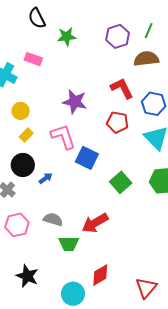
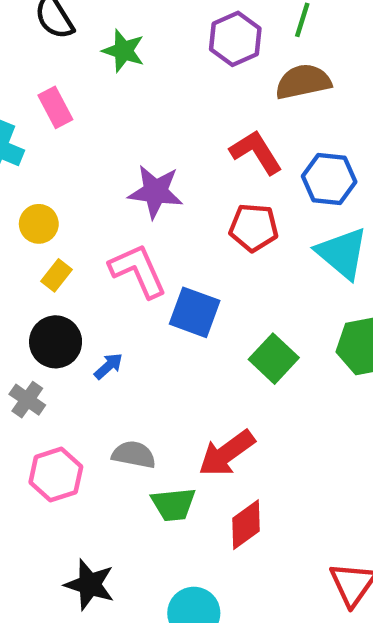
green star: (67, 37) -> (123, 51), turned 30
pink rectangle: (33, 59) -> (55, 107), turned 48
red diamond: (100, 275) -> (246, 525), moved

